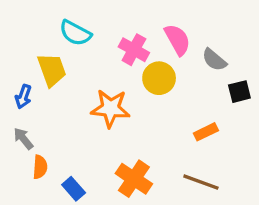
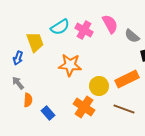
cyan semicircle: (75, 33) -> (60, 27), moved, turned -60
yellow circle: (159, 78) -> (99, 86), moved
orange rectangle: (206, 132) -> (127, 79), size x1.6

